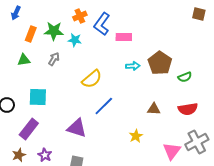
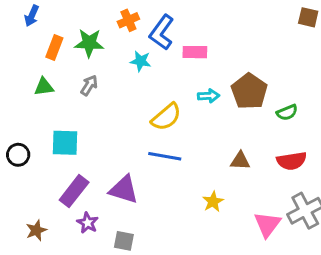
cyan star: (75, 40) -> (140, 61), moved
yellow semicircle: (92, 79) -> (166, 117), moved
blue line: (104, 106) -> (165, 156), turned 55
purple rectangle: (29, 129) -> (74, 191), moved
purple star: (45, 155) -> (88, 223), moved

